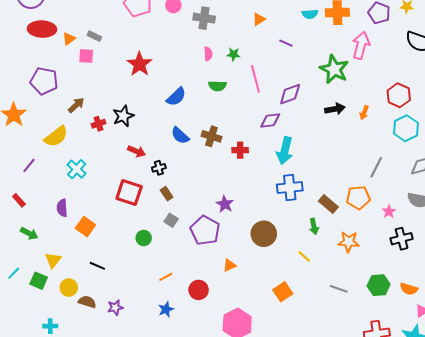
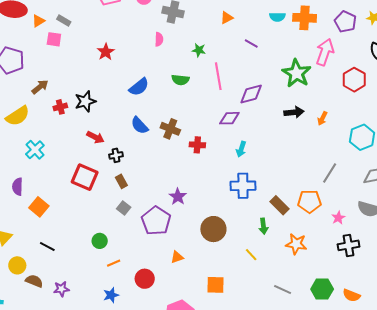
pink semicircle: (208, 54) -> (159, 39), moved
red star: (139, 64) -> (106, 52), size x0.7
red hexagon: (399, 95) -> (354, 80), moved
cyan arrow: (285, 151) -> (241, 149), size x0.6
green circle: (144, 238) -> (100, 241), moved
orange square: (283, 292) -> (216, 285), moved, turned 30

